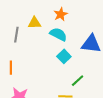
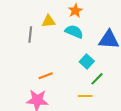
cyan square: (64, 56) -> (87, 61), moved
orange line: (11, 68) -> (46, 76), moved, turned 72

